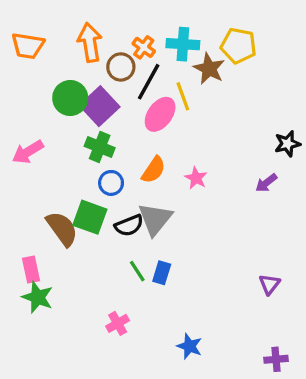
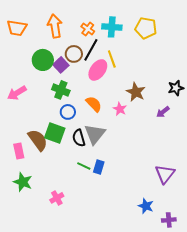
brown circle: (121, 67) -> (74, 54), moved
brown star: (209, 69) -> (136, 92), moved
purple square: (100, 106) -> (61, 65), size x0.7
orange semicircle: (154, 170) -> (94, 104), turned -78
black semicircle: (129, 225) -> (79, 138), turned 96
pink rectangle: (31, 269) -> (19, 151), moved
green line: (137, 271) -> (84, 166), turned -32
purple triangle: (269, 284) -> (165, 174), size x1.5
pink cross: (118, 323) -> (57, 198), moved
blue star: (189, 346) -> (146, 206), moved

